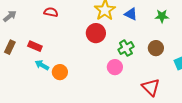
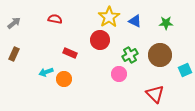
red rectangle: (35, 46) -> (70, 53), moved
brown circle: (156, 48) -> (160, 55), size x1.5
cyan arrow: (42, 65) -> (46, 72), turned -48

